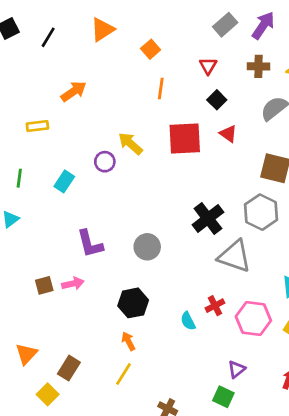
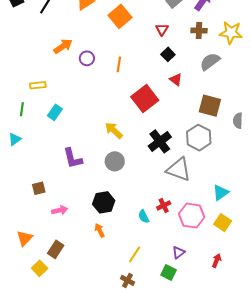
orange square: (151, 49) -> (120, 16), size x1.6
orange line: (161, 88) -> (119, 64), moved
yellow rectangle: (37, 126) -> (38, 85), moved
red square: (185, 138) -> (145, 98), moved, turned -36
yellow arrow: (130, 144) -> (114, 130), moved
purple circle: (105, 162) -> (87, 58), moved
pink arrow: (73, 284) -> (60, 210), moved
yellow line: (123, 374) -> (135, 254), moved

